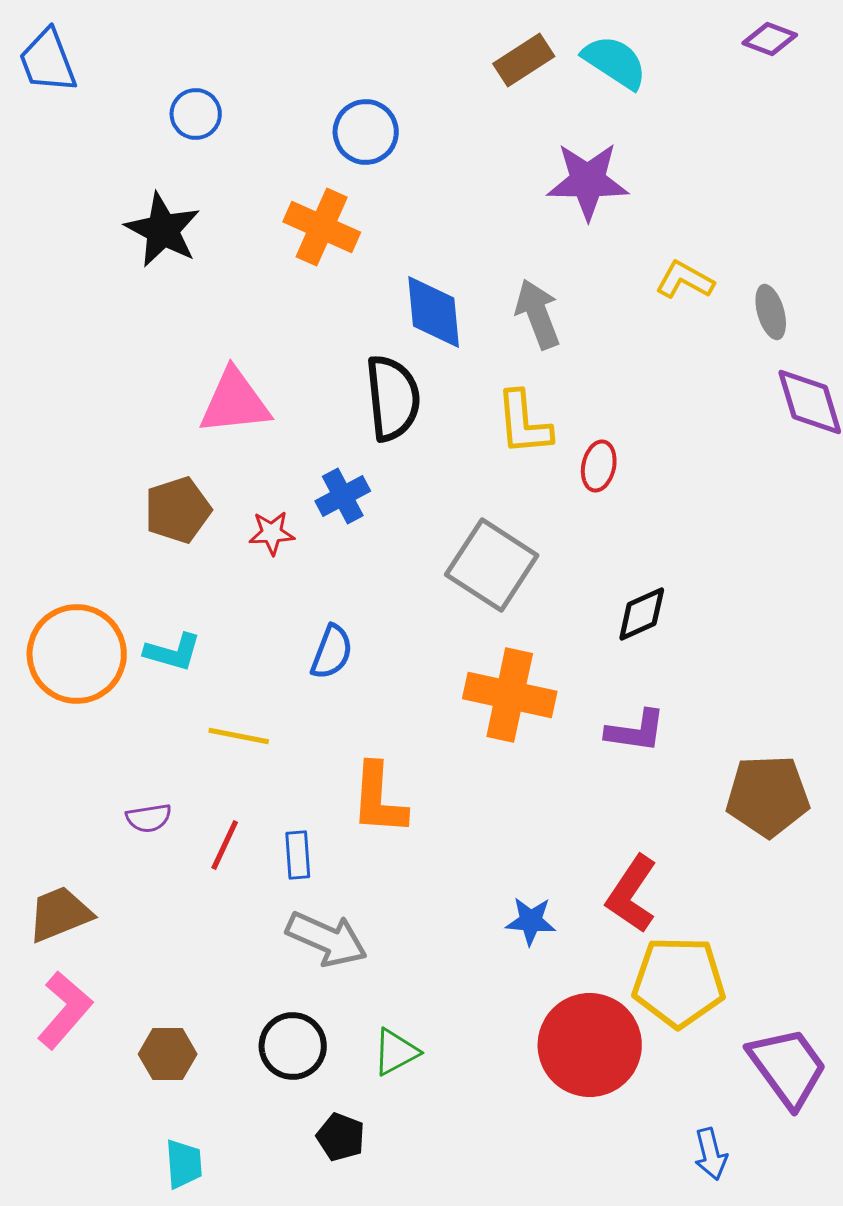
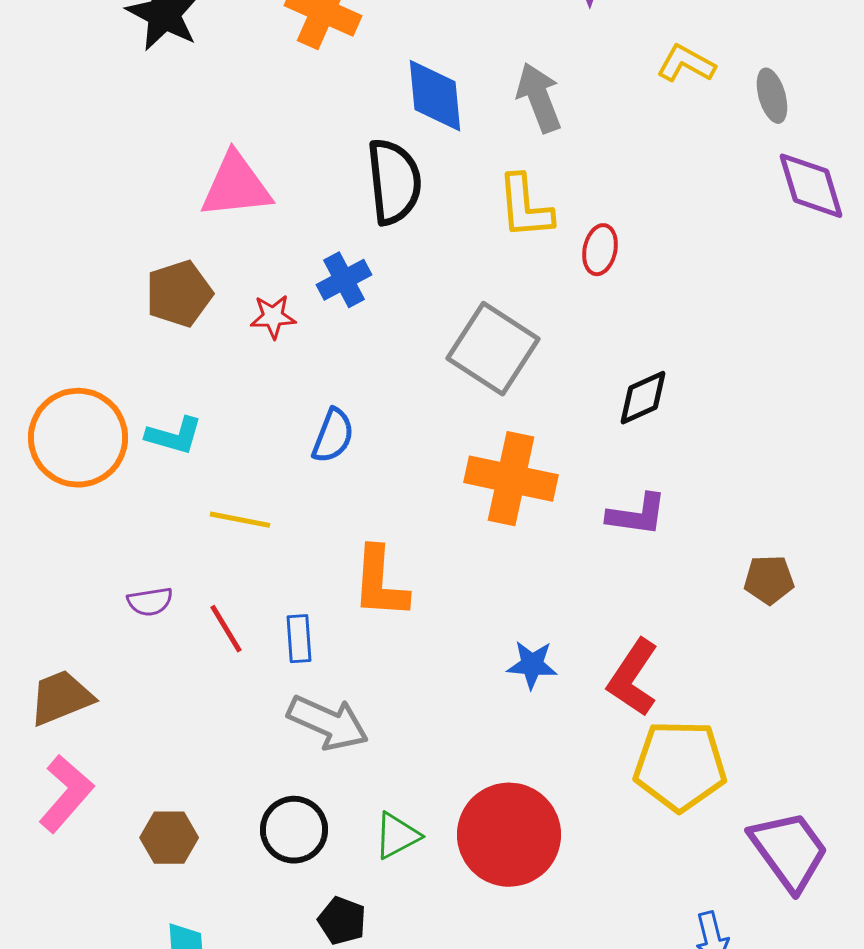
brown pentagon: (768, 796) -> (769, 580), size x0.6
red line: (225, 845) -> (226, 629), turned -56
blue star: (531, 921) -> (532, 665), moved
red circle: (590, 1045) -> (509, 835), moved

